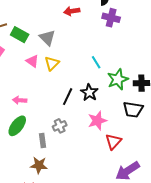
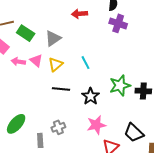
gray triangle: (47, 38) -> (53, 38), turned 36
cyan line: (96, 62) -> (85, 63), moved
black line: (68, 97) -> (61, 89), moved, turned 66
pink arrow: (20, 100) -> (18, 62), moved
black trapezoid: (133, 110) -> (134, 133), moved, turned 30

